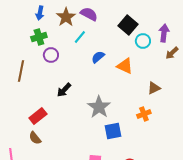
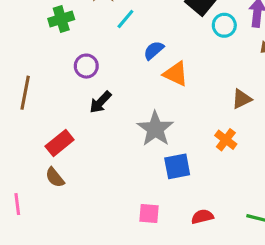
purple circle: (51, 55) -> (86, 66), moved
orange triangle: (125, 66) -> (176, 74), moved
brown line: (21, 71) -> (25, 93), moved
orange cross: (144, 114) -> (226, 140), turned -32

